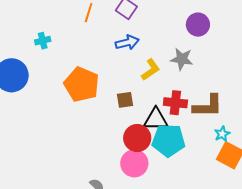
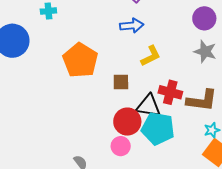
gray star: (182, 59) -> (205, 52), moved
pink circle: (134, 163) -> (121, 146), size x0.7

